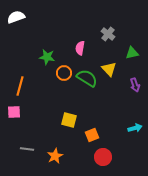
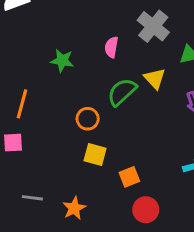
gray cross: (108, 34) -> (153, 26), size x1.5
orange circle: (64, 73) -> (88, 119), moved
green semicircle: (87, 78) -> (122, 92), turned -75

